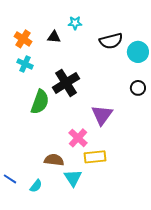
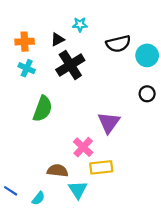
black triangle: (54, 37) -> (58, 39), turned -32
orange cross: (23, 39) -> (25, 42), turned -36
black cross: (66, 83) -> (70, 65), moved

